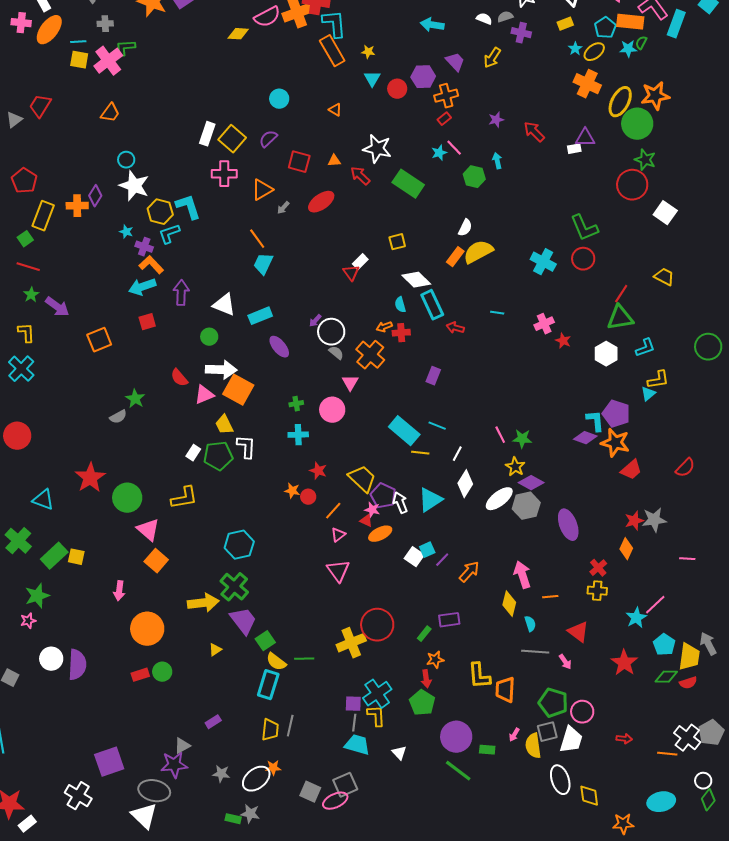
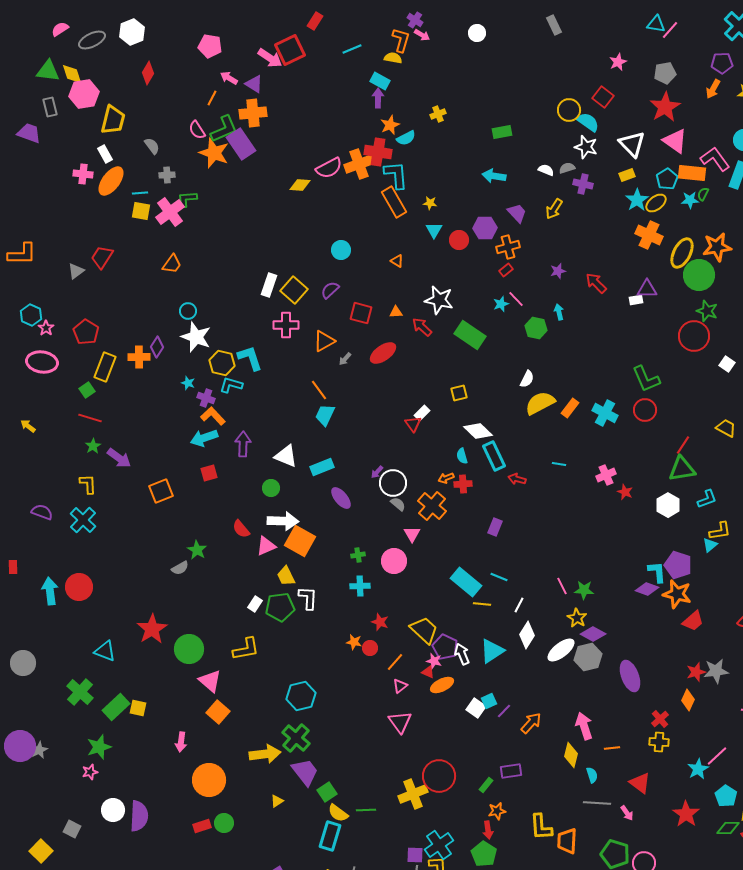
cyan star: (575, 49) -> (637, 200), size x1.6
white square: (665, 213) -> (727, 364), size x0.7
cyan L-shape: (169, 234) -> (231, 385), turned 35
orange rectangle: (455, 257) -> (570, 408), moved

